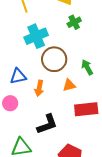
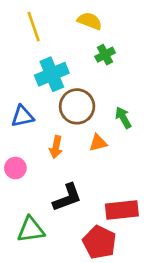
blue triangle: (18, 76) -> (22, 116), moved
red rectangle: (86, 109) -> (122, 210), moved

